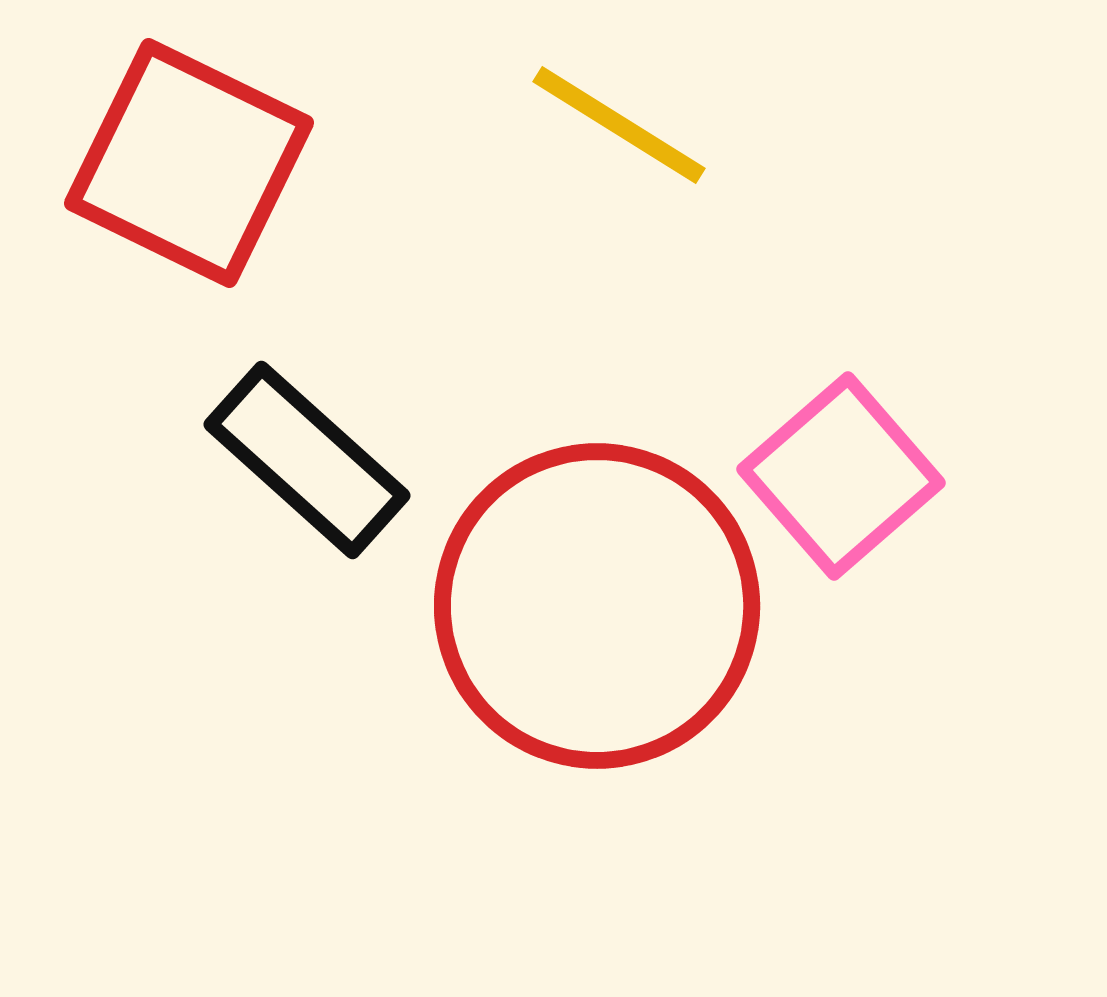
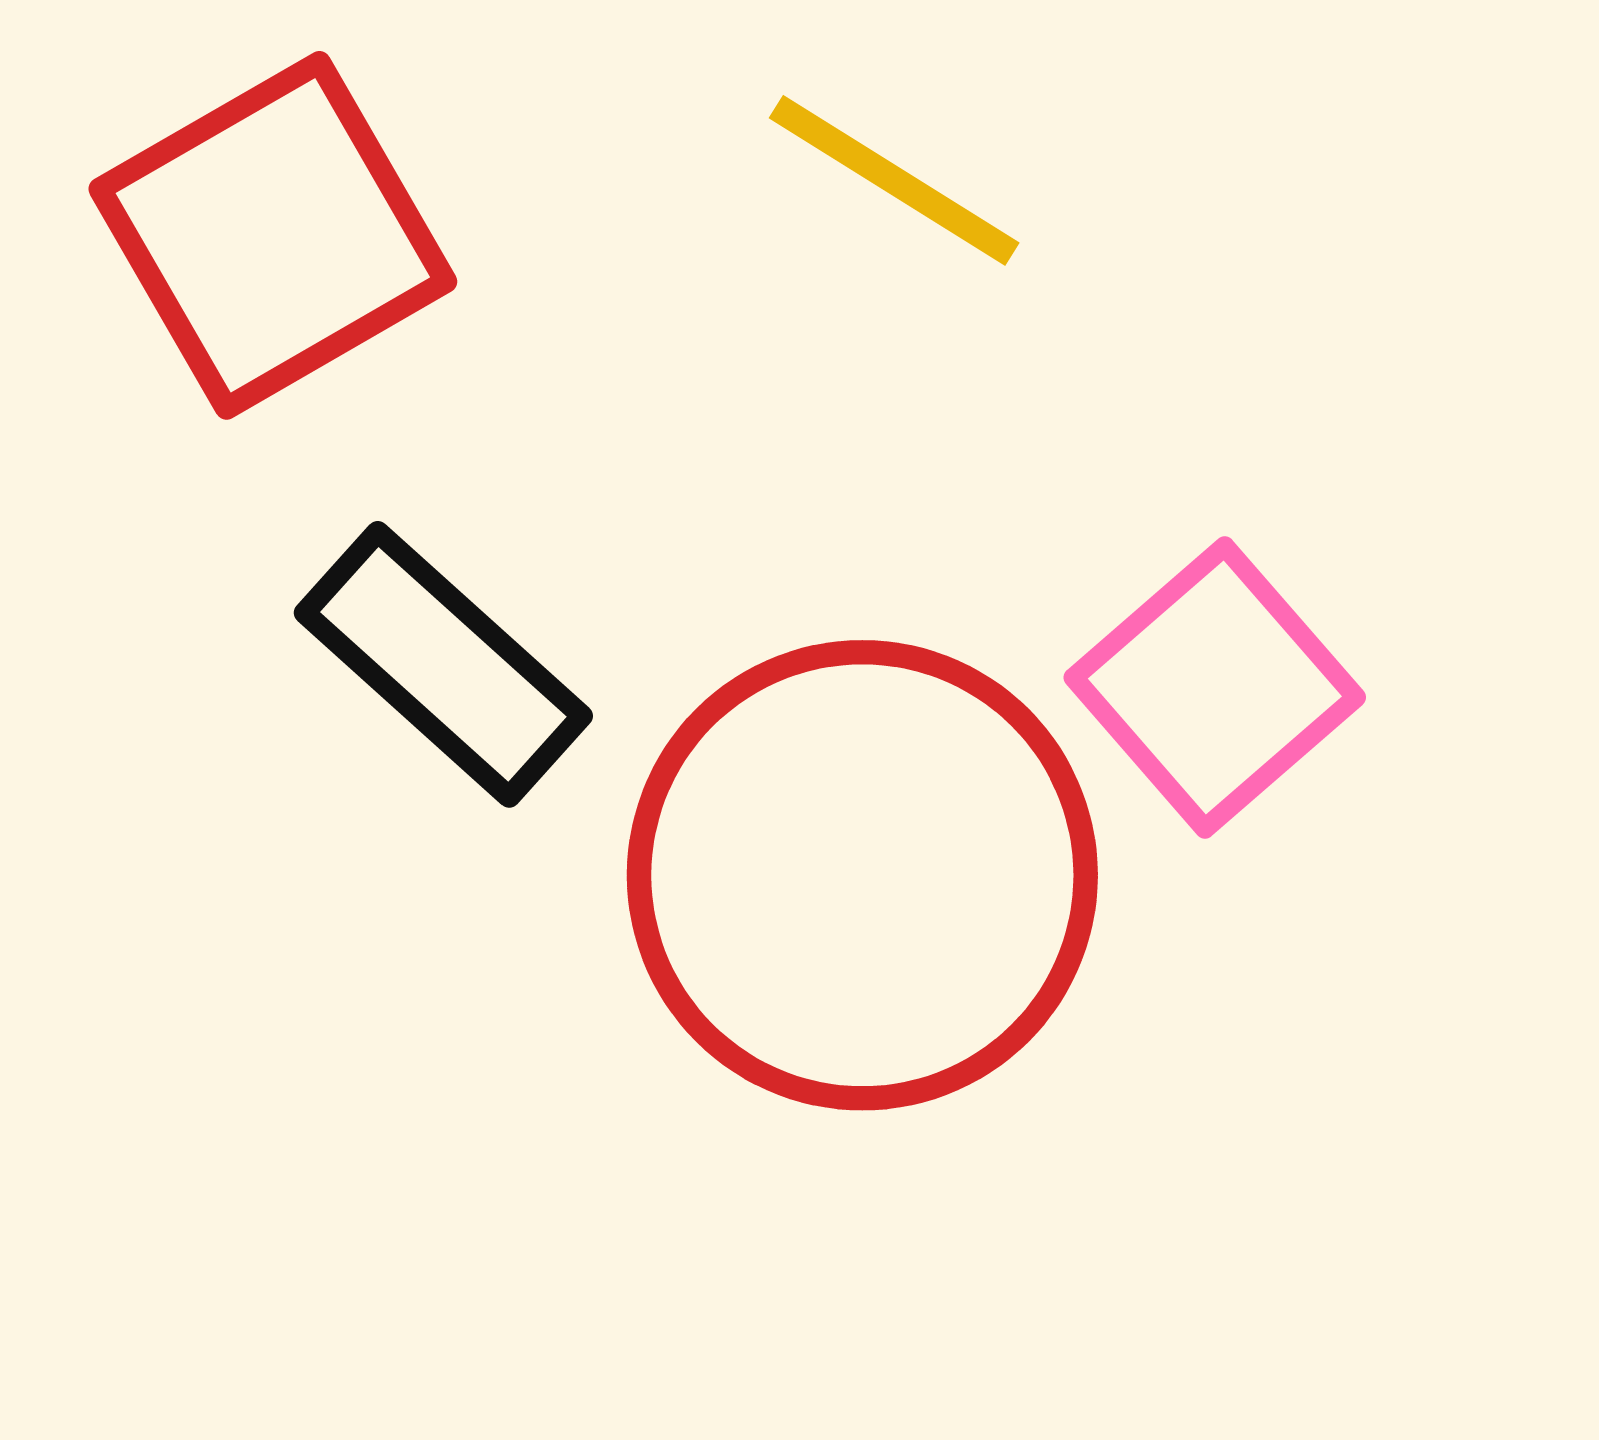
red square: (189, 163) -> (273, 235), turned 34

